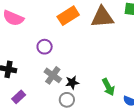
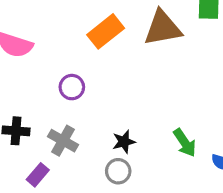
gray cross: (53, 75) -> (63, 141), moved

